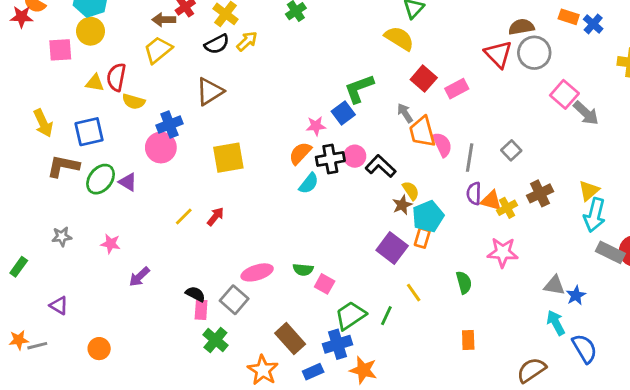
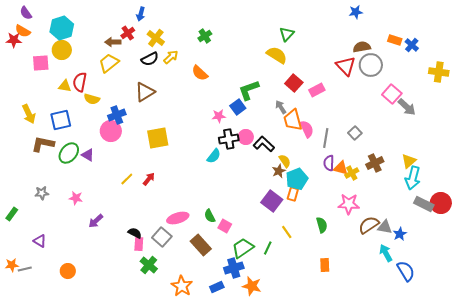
orange semicircle: (300, 153) -> (200, 73), moved, turned -90
green semicircle: (303, 270) -> (210, 216), turned 56
brown rectangle: (290, 339) -> (201, 245), moved
brown semicircle: (531, 370) -> (369, 225), moved

